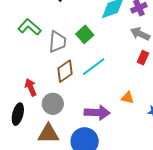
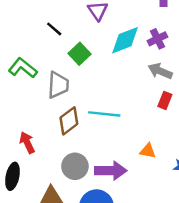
green square: (85, 34) -> (80, 54), moved
cyan line: (94, 67) -> (104, 114), turned 45
gray circle: (53, 104) -> (75, 166), moved

